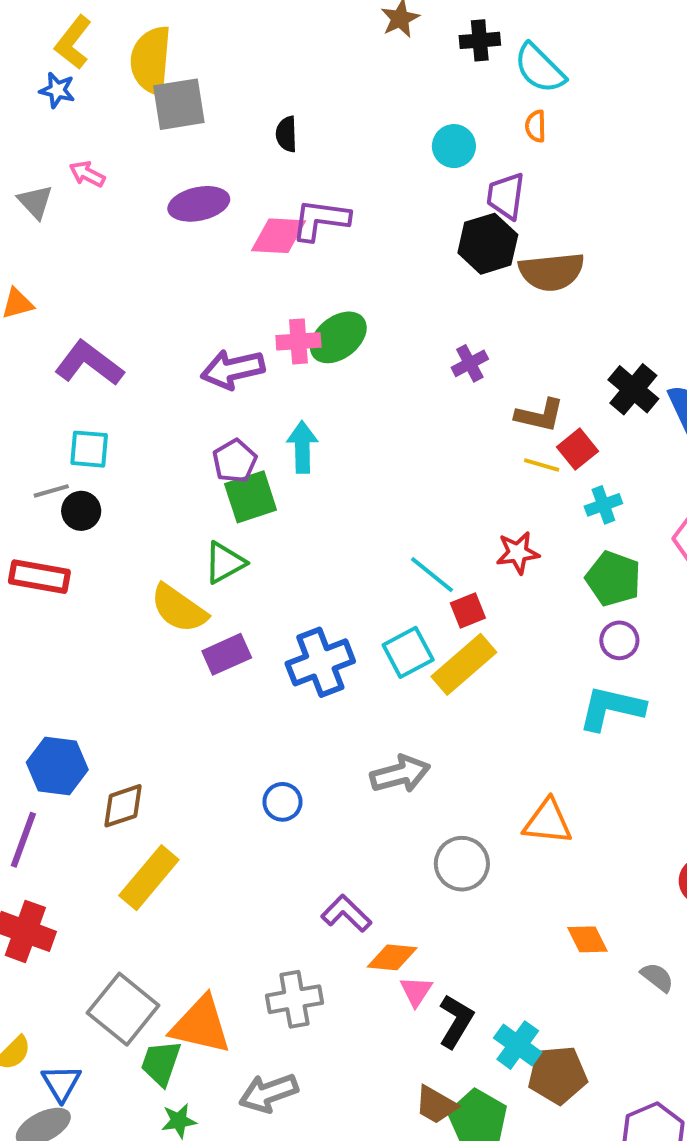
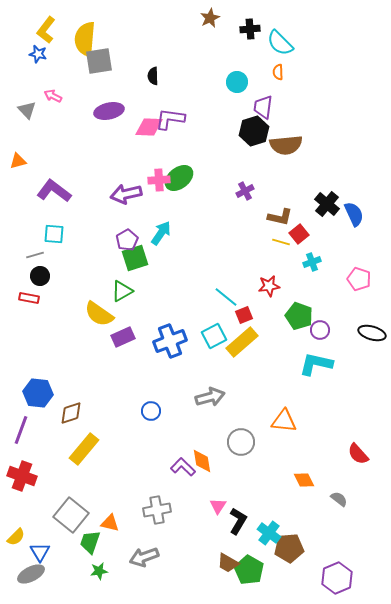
cyan arrow: (302, 447) -> (161, 233), turned 35
black circle: (81, 511) -> (40, 276), moved
red rectangle: (39, 577) -> (29, 298), size x0.7
green pentagon: (613, 579) -> (299, 316), moved
orange diamond: (392, 957) -> (202, 461), moved, turned 75
orange triangle: (201, 1025) -> (110, 523), size x0.6

